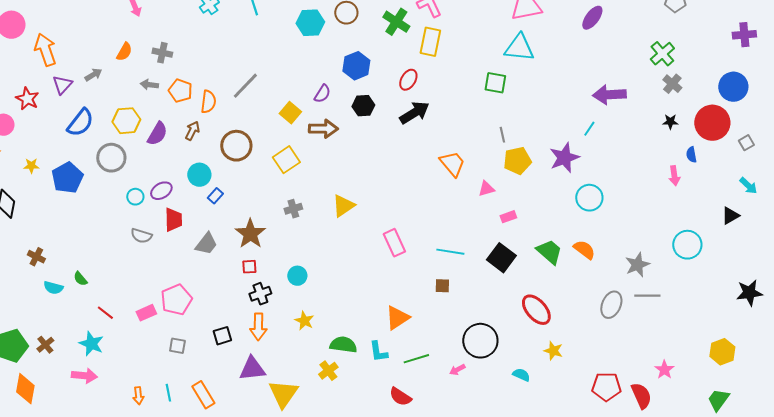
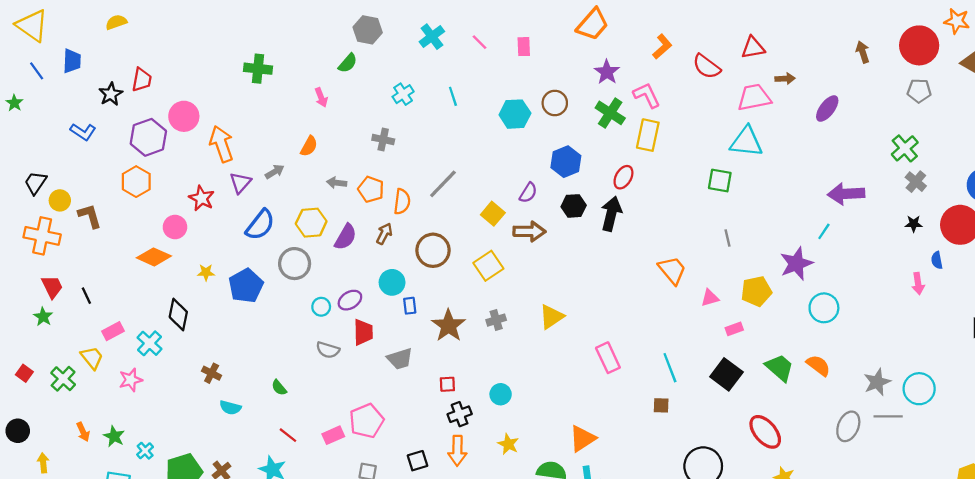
gray cross: (162, 53) -> (383, 140), moved
black arrow: (414, 113) -> (611, 214), moved, turned -44
yellow pentagon: (517, 161) -> (756, 291), moved
blue rectangle: (215, 196) -> (410, 306), turned -49
brown star: (250, 234) -> (448, 326), moved
gray trapezoid: (206, 244) -> (400, 359), turned 35
cyan circle: (687, 245) -> (919, 389), moved
cyan line: (450, 252) -> (670, 368), turned 60
green semicircle: (80, 279) -> (279, 388), moved
orange triangle: (397, 318) -> (582, 439), moved

